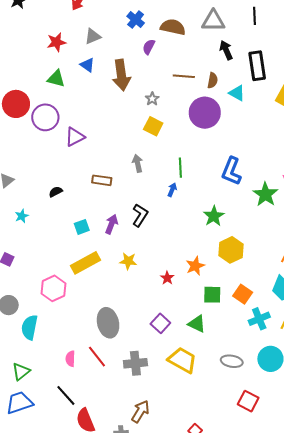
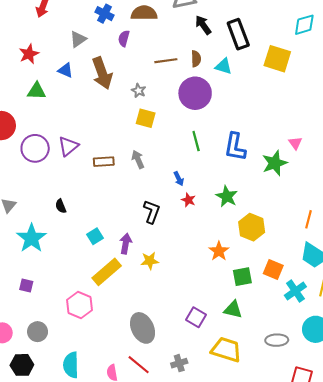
gray triangle: (93, 36) -> (78, 39), moved
purple circle: (45, 117) -> (35, 148), moved
green line: (180, 168) -> (196, 141), moved
brown rectangle: (102, 180) -> (104, 162), moved
blue arrow: (172, 190) -> (179, 179), turned 144
black semicircle: (56, 192) -> (61, 206), turned -72
green star: (265, 194) -> (275, 163), turned 30
cyan star: (22, 216) -> (31, 238), size x2.0
purple arrow: (111, 224) -> (126, 244), moved
red star: (167, 278) -> (188, 200), moved
cyan semicircle: (30, 327) -> (71, 365), moved
gray cross: (135, 363) -> (179, 363), size x0.7

